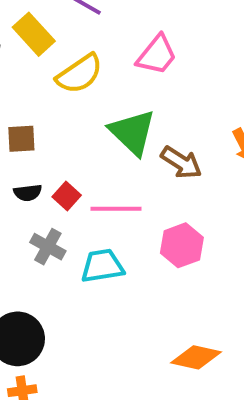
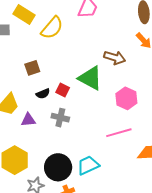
green triangle: (132, 132) -> (90, 78), moved
pink line: (116, 209) -> (119, 133), moved
cyan trapezoid: (102, 266) -> (88, 165), moved

